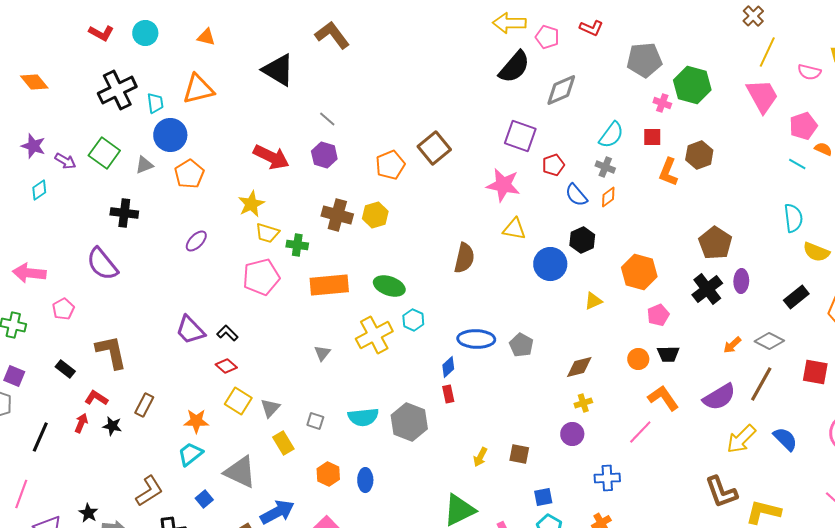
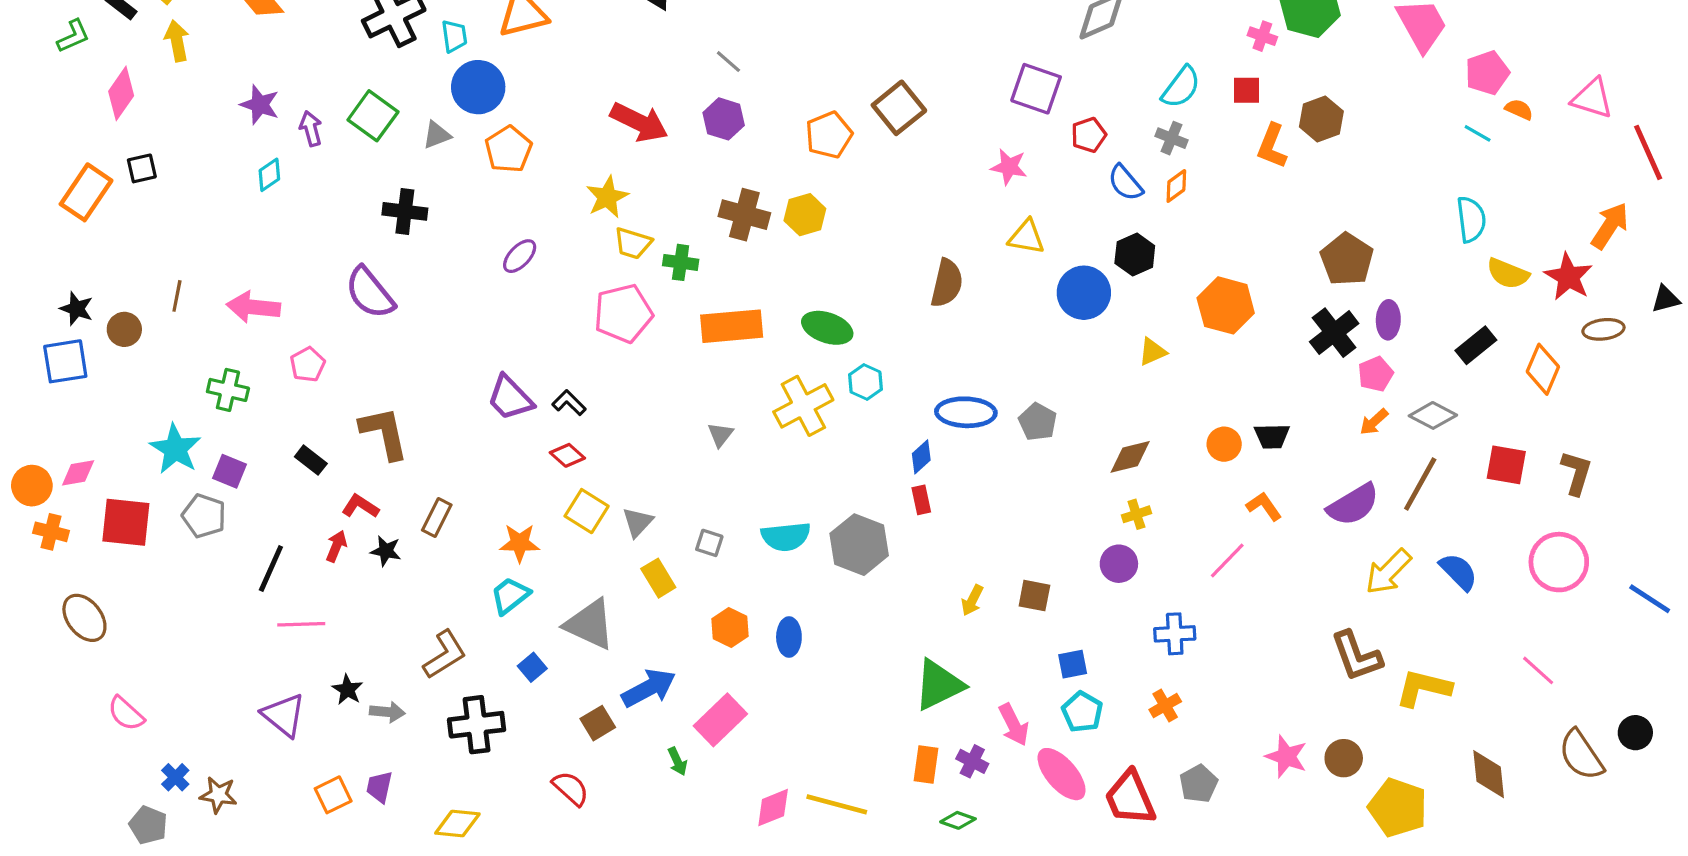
purple arrow: (65, 161) -> (311, 129), turned -135
pink star: (503, 185) -> (1009, 167), size x0.7
pink pentagon: (658, 315) -> (1376, 374), moved
orange L-shape: (663, 398) -> (1264, 506), size x0.7
pink line: (21, 494) -> (301, 624), moved, turned 68

